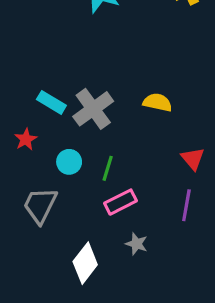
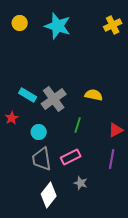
red triangle: (193, 159) -> (116, 130), turned 42
green line: (108, 168) -> (78, 125), moved
gray trapezoid: (40, 205) -> (42, 159), moved, turned -35

